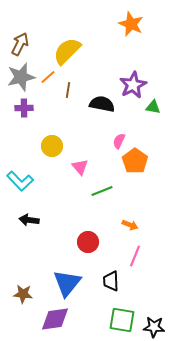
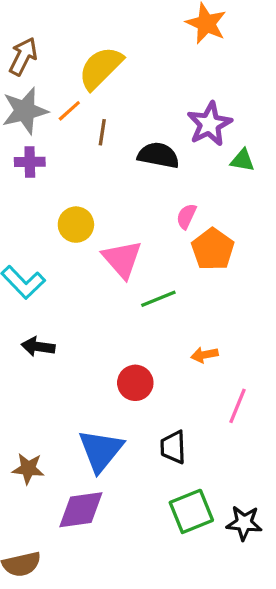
pink triangle: (80, 167) -> (122, 259), size x1.5
orange arrow: (130, 225) -> (205, 355), turned 147
pink line: (135, 256) -> (237, 406), moved
green square: (122, 320) -> (191, 511), turned -32

